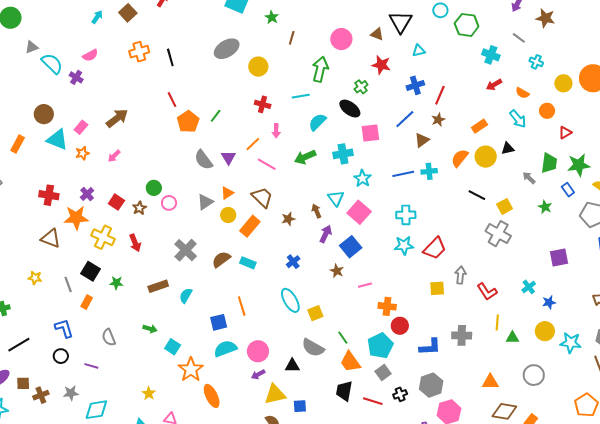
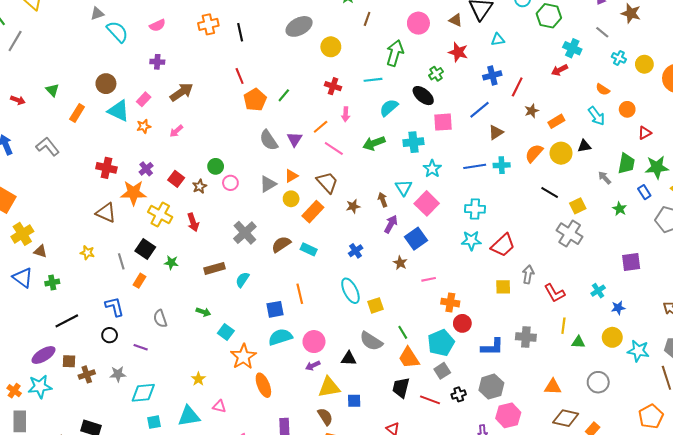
purple cross: (76, 77) -> (157, 62), moved, turned -32
yellow circle: (563, 83) -> (644, 64), moved
red arrow: (494, 85) -> (560, 70), moved
brown star: (438, 120) -> (532, 111), moved

